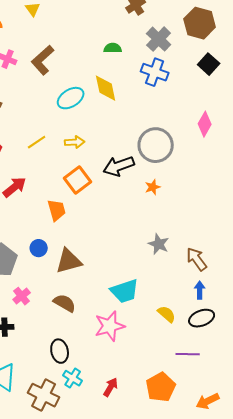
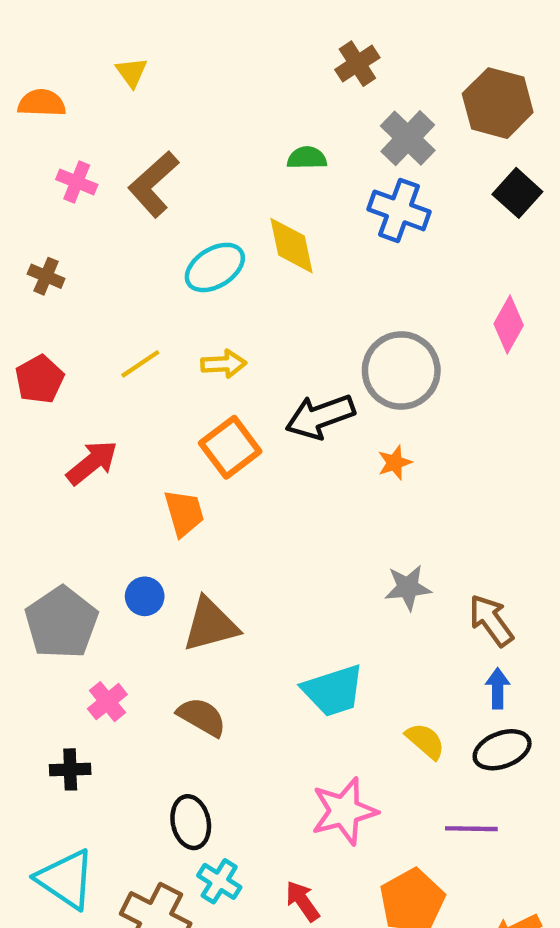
gray star: (159, 244) -> (408, 588), turned -30
pink star: (110, 326) -> (344, 811), moved
red arrow: (111, 387) -> (303, 901), turned -66

